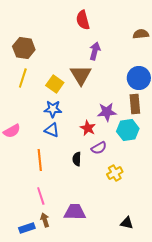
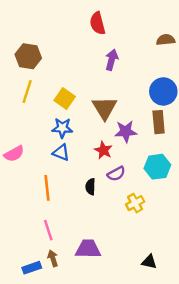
brown triangle: (81, 75) -> (105, 108), moved
cyan hexagon: (128, 130) -> (157, 167), moved

